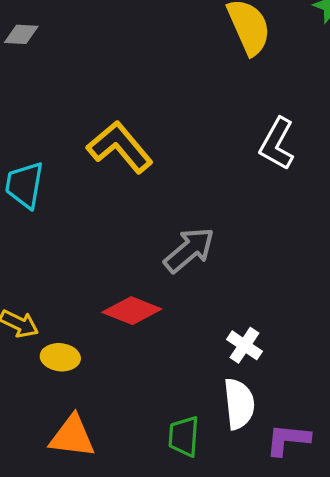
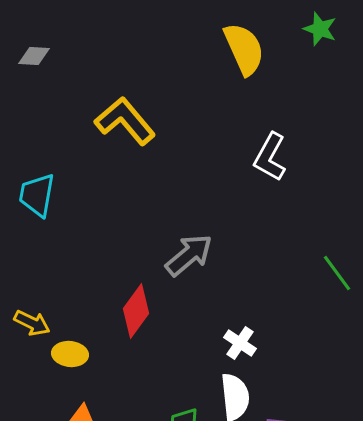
yellow L-shape: (120, 147) -> (125, 121), moved
red diamond: (132, 311) -> (136, 311), turned -76

